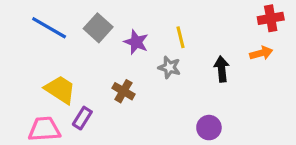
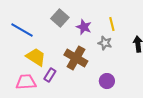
blue line: (49, 28) -> (22, 30), moved
brown cross: (123, 91) -> (76, 58), size x1.6
purple circle: (209, 128) -> (107, 81), moved

